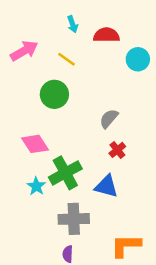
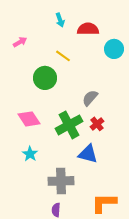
pink arrow: (24, 51) -> (20, 42), size x0.6
yellow line: (67, 59) -> (63, 56), moved
green cross: (65, 173) -> (69, 125), moved

